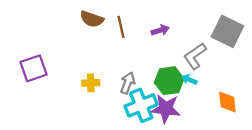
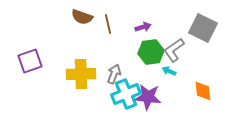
green hexagon: (169, 81) -> (151, 52), moved
yellow cross: (91, 83) -> (81, 74), size x1.8

